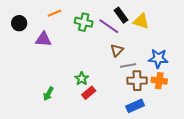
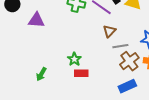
brown cross: (137, 81) -> (129, 61), turned -36
red rectangle: (89, 93) -> (81, 73), turned 40

